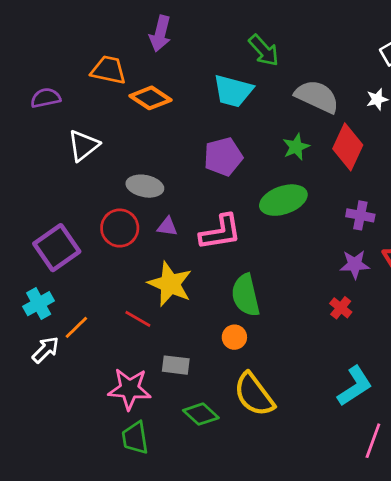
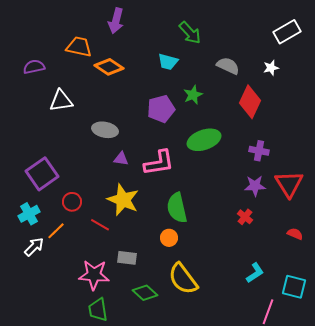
cyan trapezoid: (233, 91) -> (168, 62), size x0.7
gray semicircle: (317, 97) -> (228, 66), size x0.7
white triangle: (83, 145) -> (61, 101), turned 30
green star: (296, 147) -> (193, 95), moved
red circle: (120, 228) -> (72, 202), moved, size x0.7
cyan L-shape: (355, 386) -> (255, 273), size x0.7

